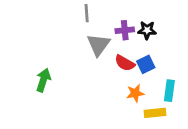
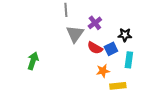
purple cross: (125, 30) -> (95, 23), turned -32
black star: (147, 30) -> (125, 35), moved
cyan rectangle: (169, 91) -> (129, 60), moved

